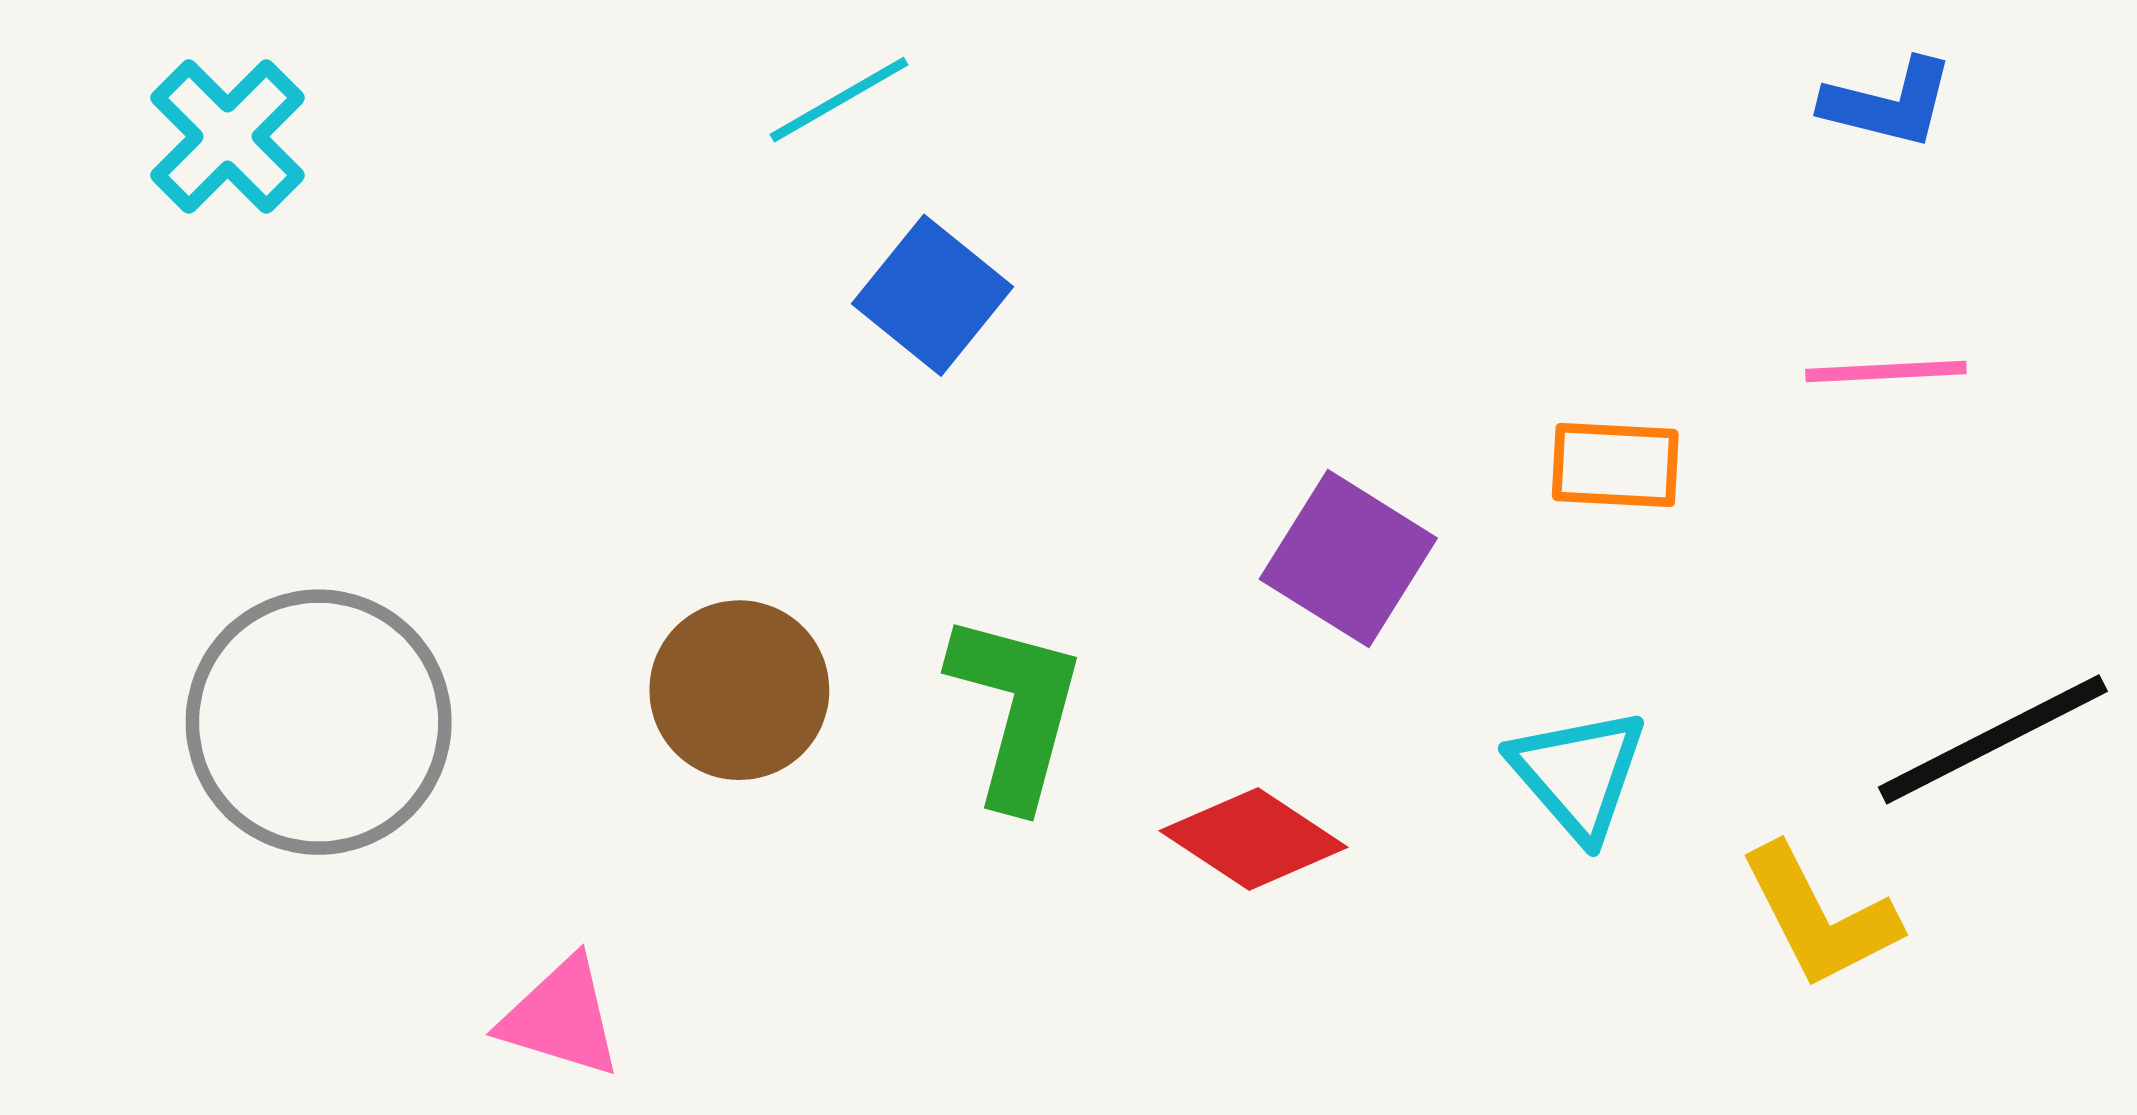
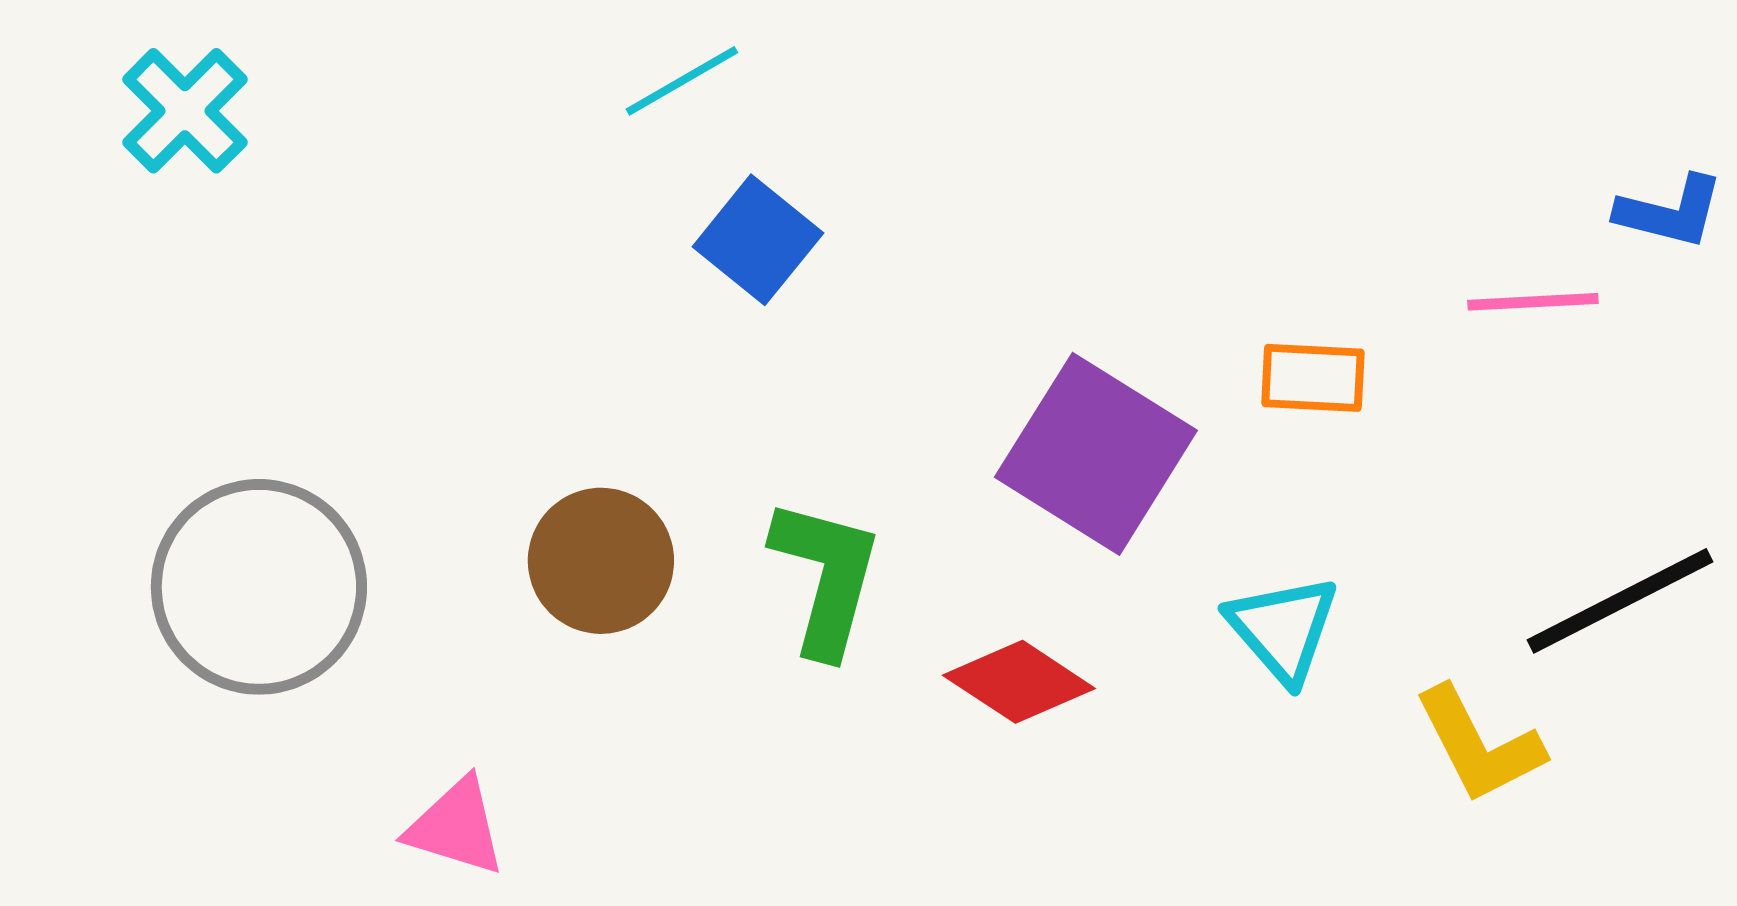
blue L-shape: (1888, 103) -> (1670, 212), moved
purple square: (1348, 559) -> (1096, 454), size x1.4

